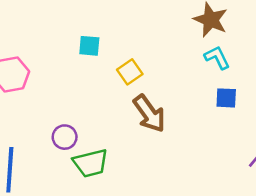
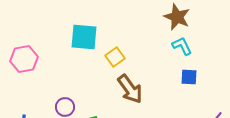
cyan square: (89, 46) -> (84, 37), size x1.6

